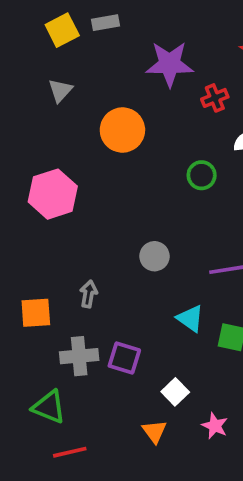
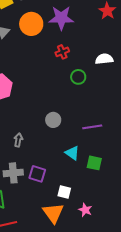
red cross: (215, 98) -> (62, 52), moved
orange circle: (122, 130) -> (31, 24), moved
white square: (175, 392) -> (64, 192), turned -32
orange triangle: (154, 431) -> (53, 213), size x1.6

